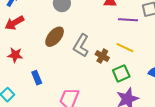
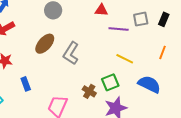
yellow line: (125, 48) -> (125, 59), moved
brown cross: (102, 56) -> (89, 91), moved

